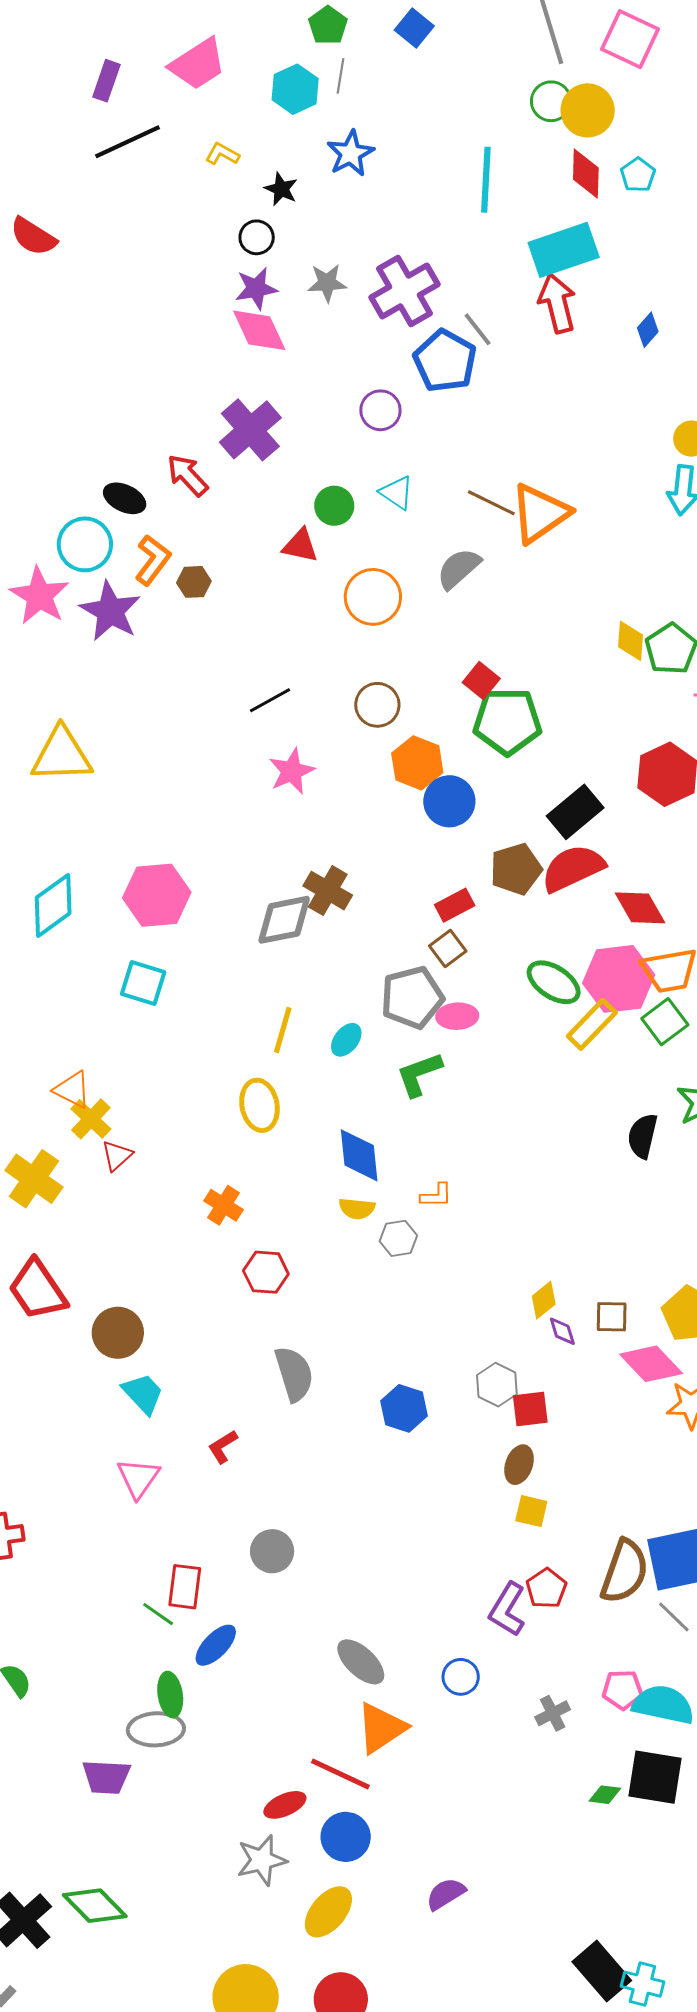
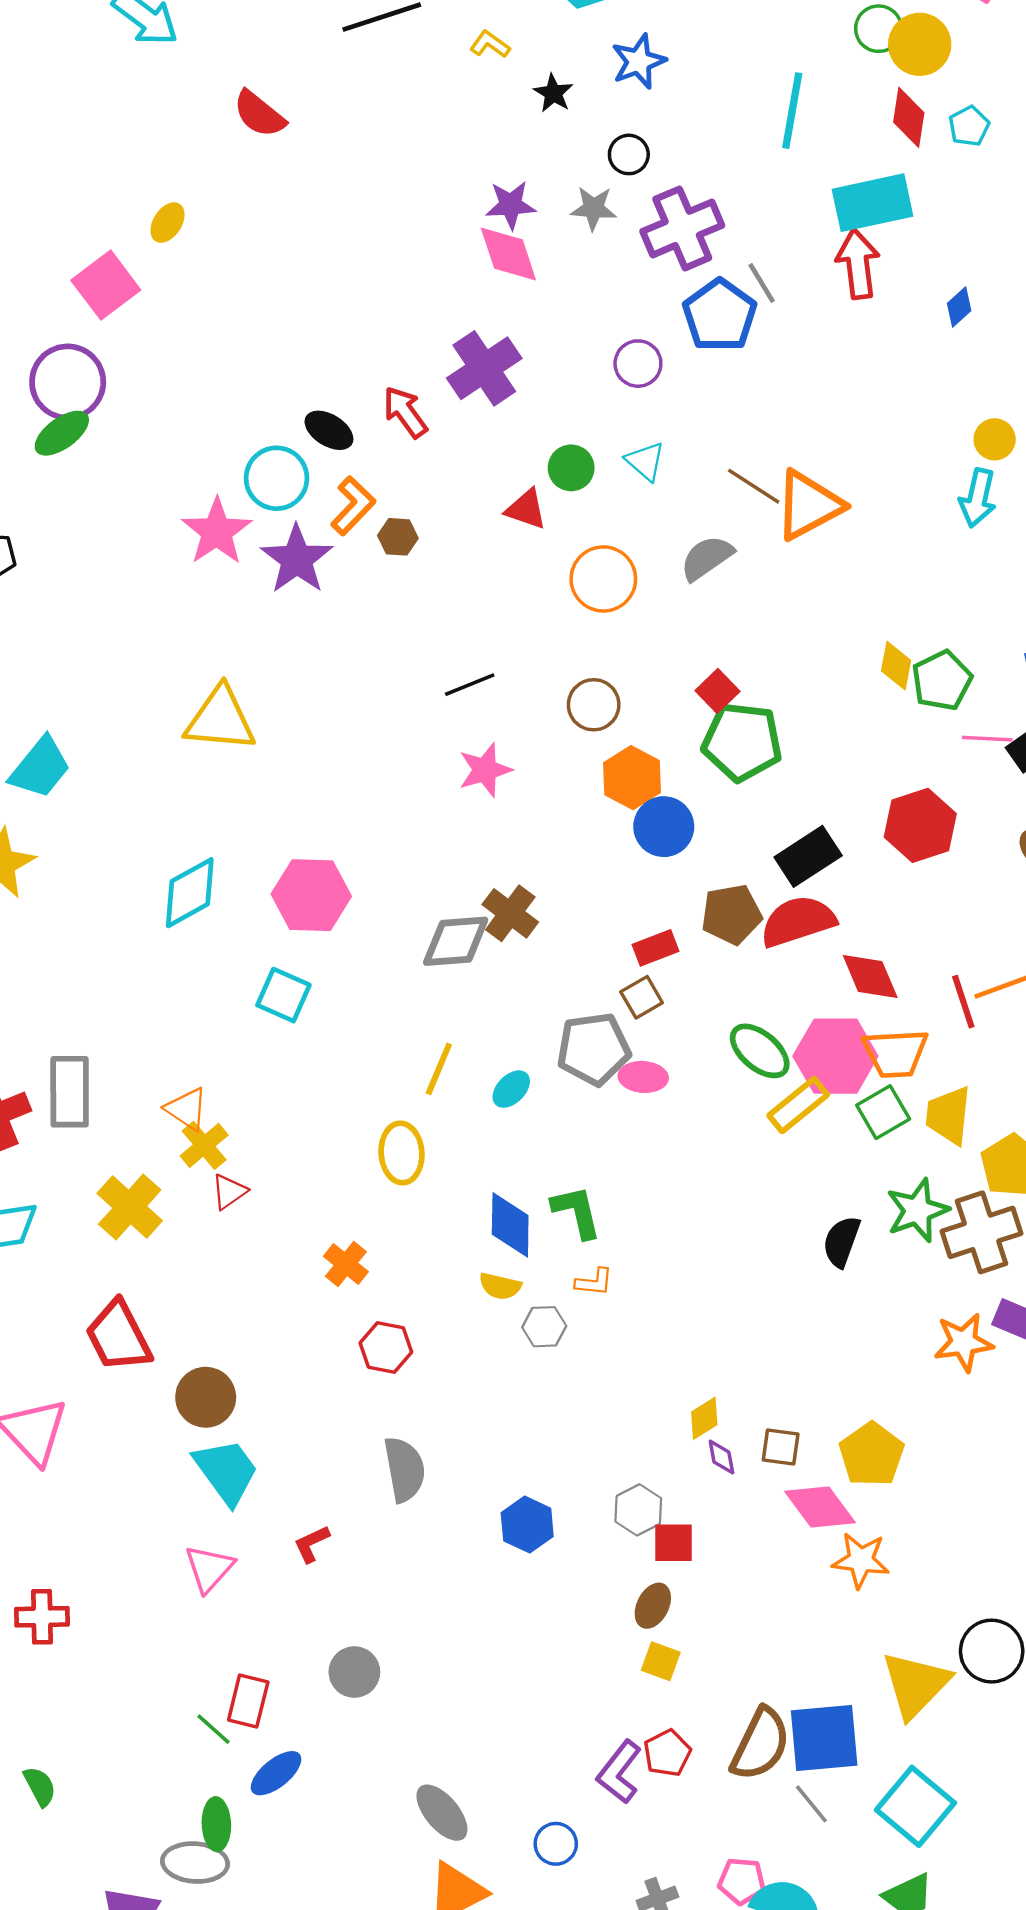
black circle: (257, 237) -> (629, 154), moved
green L-shape: (419, 1074) -> (577, 1212), moved, turned 90
cyan trapezoid: (143, 1394) -> (226, 1471), size x1.4

